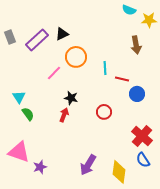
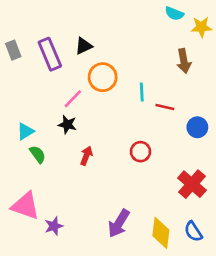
purple rectangle: (37, 40) -> (50, 54), turned -70
blue circle: (137, 94) -> (197, 127), moved
cyan triangle: (19, 97) -> (25, 131), turned 32
black star: (71, 98) -> (67, 125), moved
blue semicircle: (143, 160) -> (193, 232), moved

